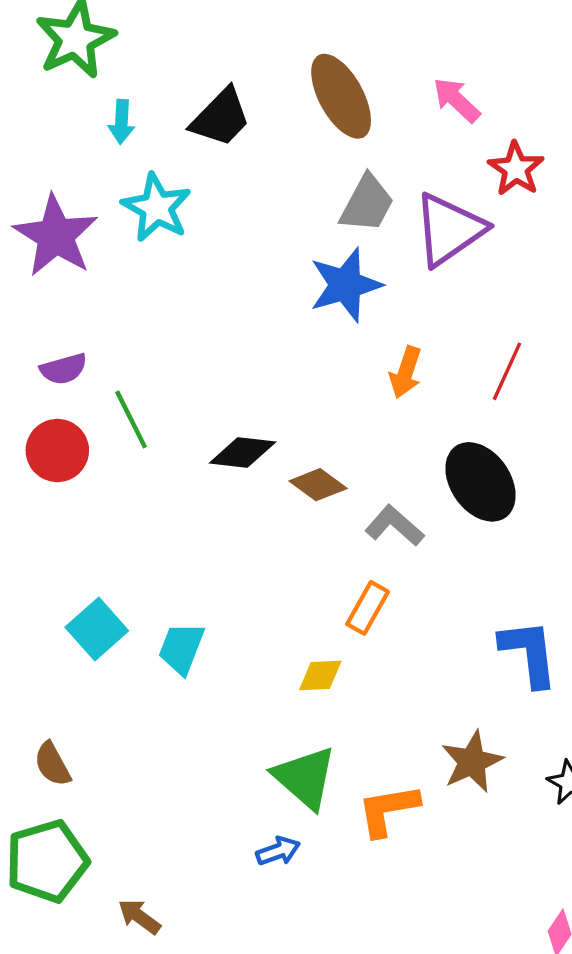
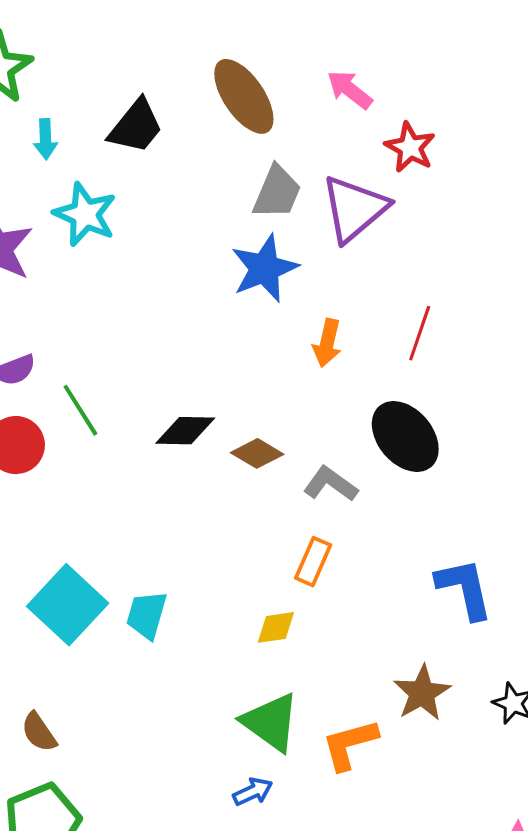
cyan square: (97, 629) -> (68, 605), size x1.4

